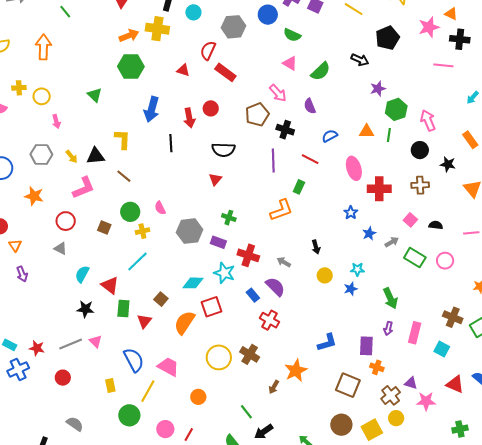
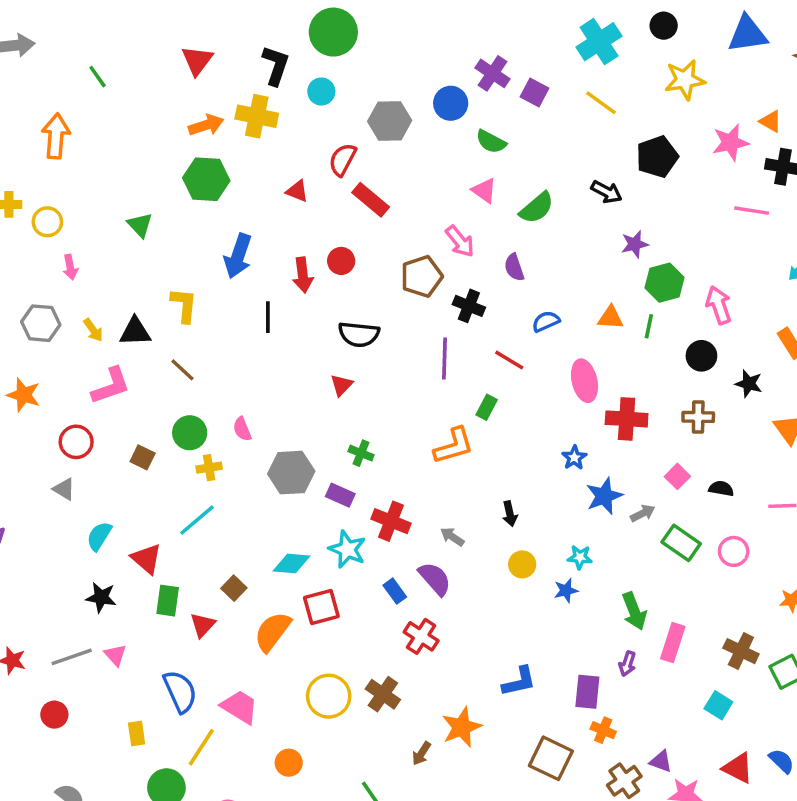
blue star: (369, 233) -> (604, 496), size x1.5
pink rectangle: (415, 333) -> (673, 643), moved

